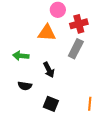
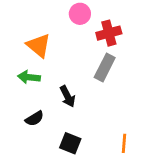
orange triangle: (47, 33) -> (39, 45), moved, turned 36
black semicircle: (25, 86) -> (34, 118), turned -40

